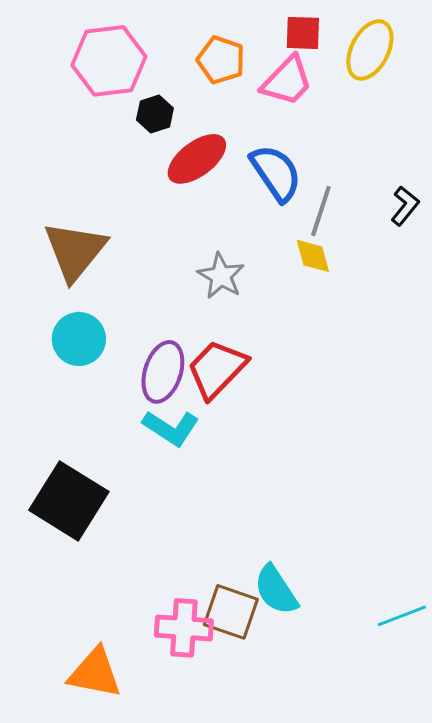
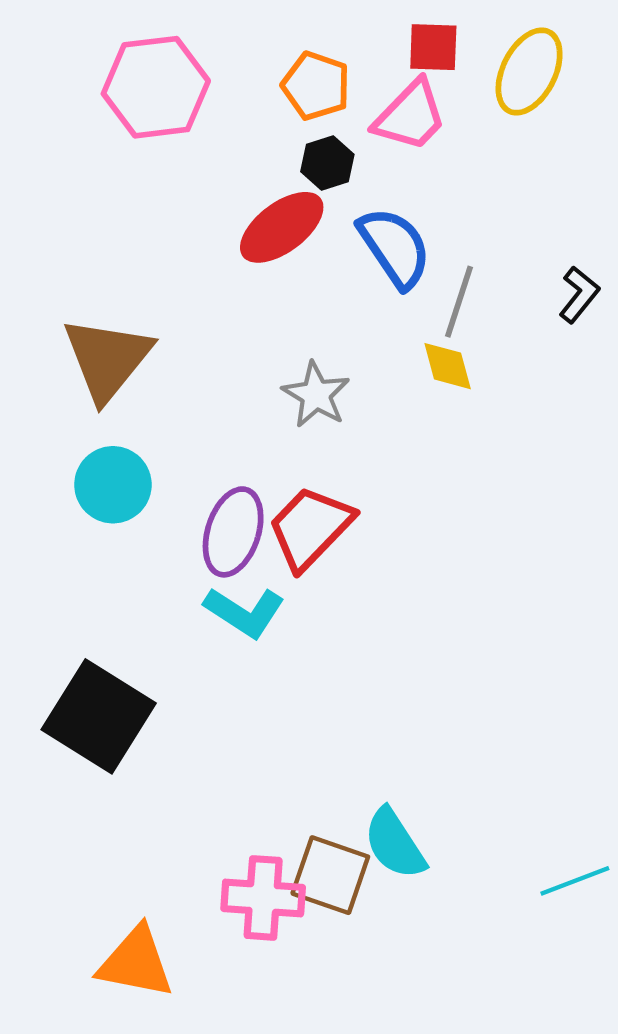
black hexagon: (155, 114) -> (327, 163), moved

